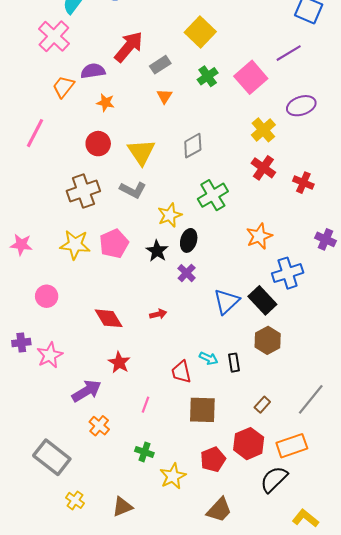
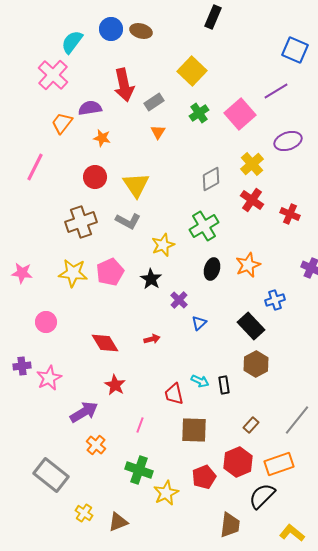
red arrow: (129, 47) -> (124, 85), turned 128
gray diamond: (193, 146) -> (211, 179), moved
black ellipse: (189, 240) -> (212, 269), moved
blue cross: (288, 273) -> (275, 300), size x0.7
blue triangle: (227, 301) -> (199, 323), moved, size x0.6
green cross: (144, 452) -> (139, 470), size x1.5
yellow cross: (75, 500) -> (84, 513), moved
brown trapezoid: (219, 510) -> (230, 525), moved, turned -36

